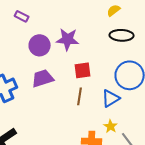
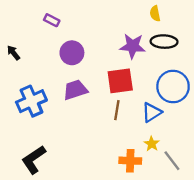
yellow semicircle: (114, 10) -> (155, 13), turned -64
purple star: (68, 39) -> (133, 46), moved
red square: (83, 70) -> (120, 81), size x1.4

